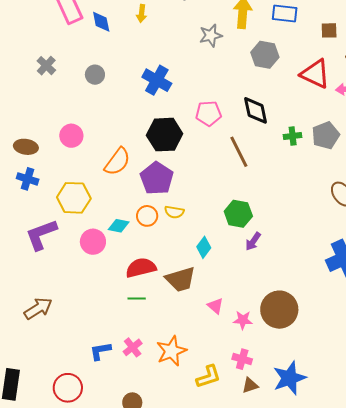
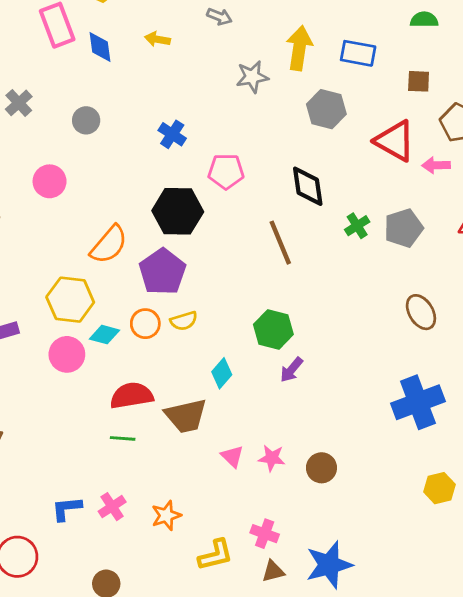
yellow arrow: (142, 14) -> (157, 39), turned 90
blue cross: (157, 80) -> (172, 134), size x0.7
pink pentagon: (208, 113) -> (226, 171), moved
pink circle: (71, 136) -> (50, 181), moved
green cross: (293, 136) -> (357, 226), turned -30
yellow hexagon: (74, 198) -> (70, 300), moved
yellow semicircle: (174, 212) -> (184, 321), turned -30
brown circle: (279, 310) -> (321, 468), size x0.6
pink star: (243, 320) -> (272, 458), moved
orange star: (171, 351) -> (166, 515), size x0.7

